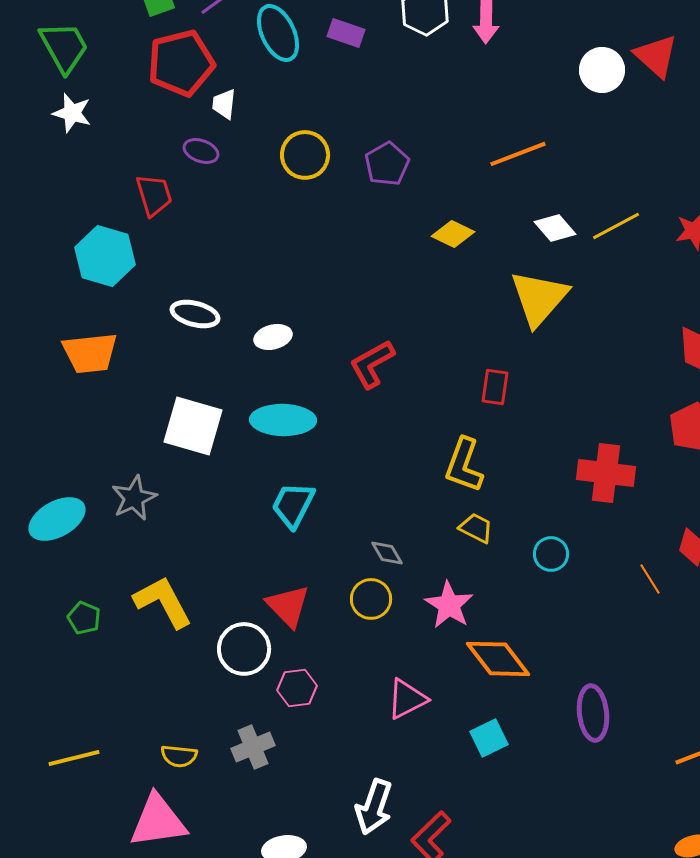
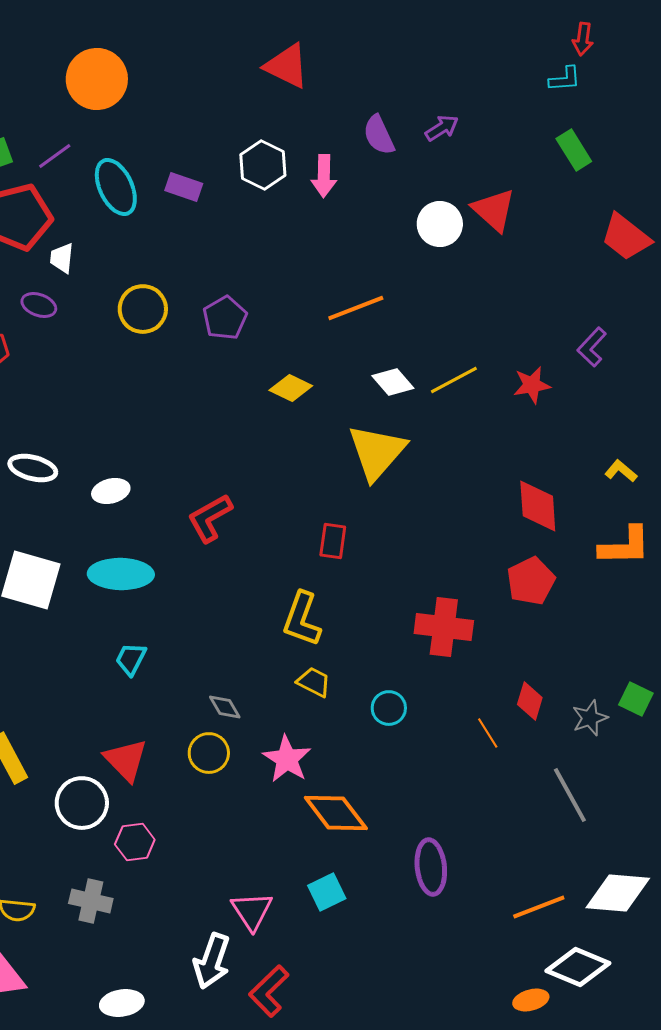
cyan trapezoid: (293, 505) -> (131, 659), size x0.7
pink triangle: (407, 699) -> (252, 911), moved, turned -36
gray cross: (253, 747) -> (91, 901), turned 36

